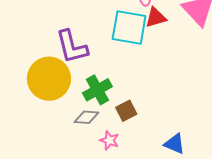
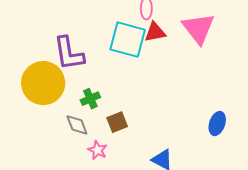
green cross: (97, 90) -> (90, 99), size x0.7
gray diamond: (86, 117) -> (77, 125), turned 60

